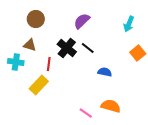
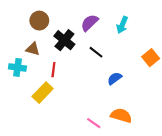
cyan arrow: (129, 24) -> (122, 25), moved
black cross: (67, 48) -> (64, 40), moved
blue semicircle: (105, 72) -> (115, 78), turned -48

